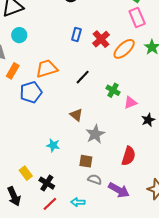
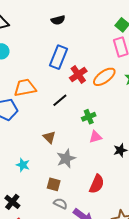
blue rectangle: (76, 34) -> (58, 57), size x1.6
red cross: (101, 39) -> (78, 74), moved
green cross: (113, 90) -> (89, 117), turned 32
pink triangle: (130, 103) -> (95, 137), moved

